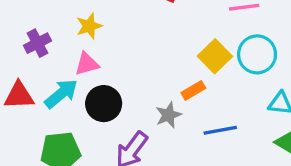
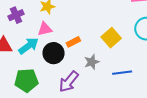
yellow square: (215, 56) -> (111, 38), moved
orange rectangle: (193, 90) -> (73, 42), moved

